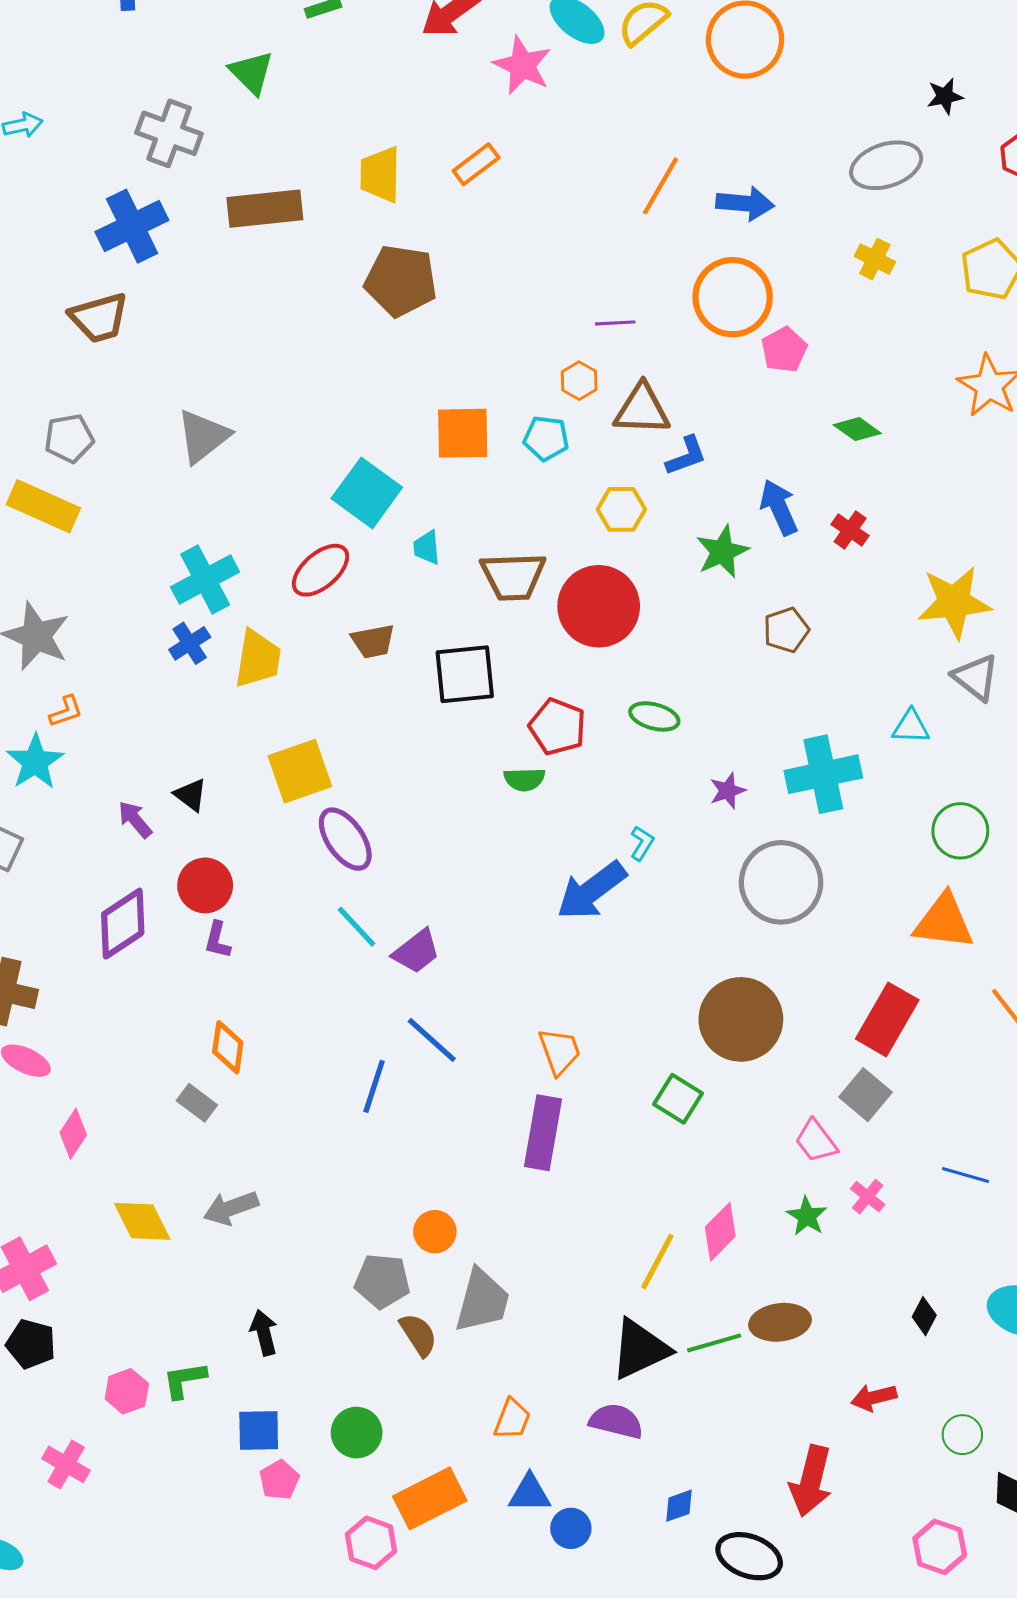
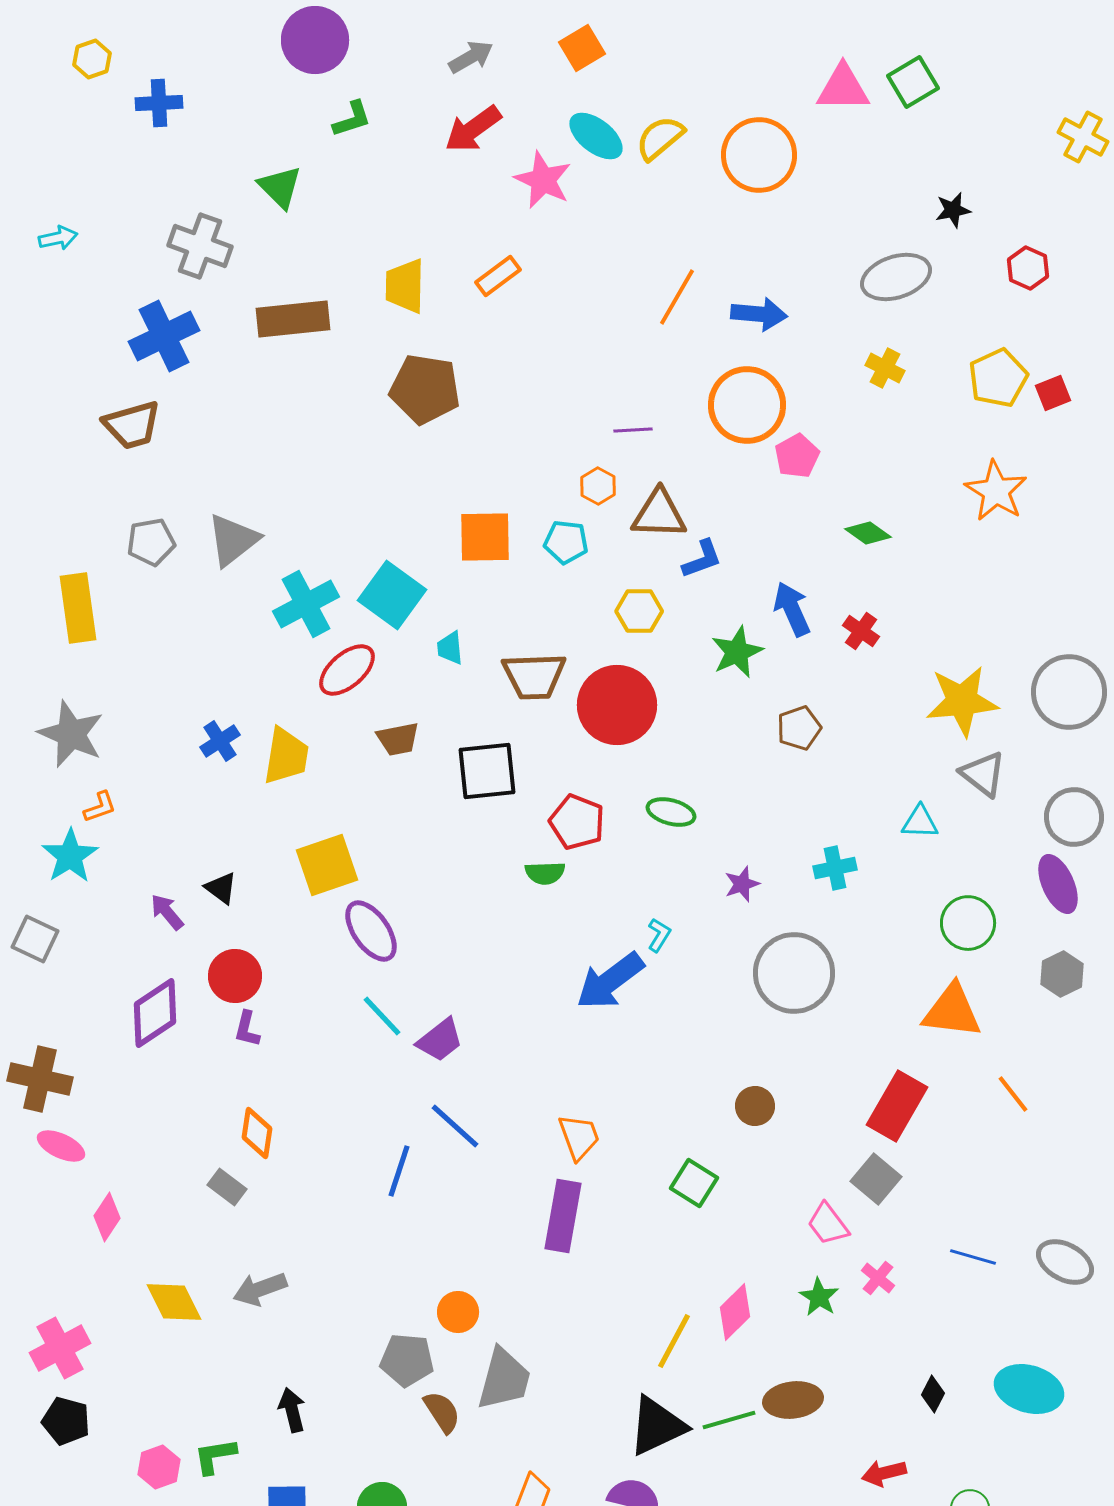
gray pentagon: (69, 438) -> (151, 542), moved
yellow rectangle: (43, 506) -> (78, 608), turned 58
cyan cross: (205, 579) -> (306, 604), moved
cyan cross: (823, 774) -> (835, 868), size x0.6
brown circle: (741, 1019) -> (755, 1106), size x0.5

